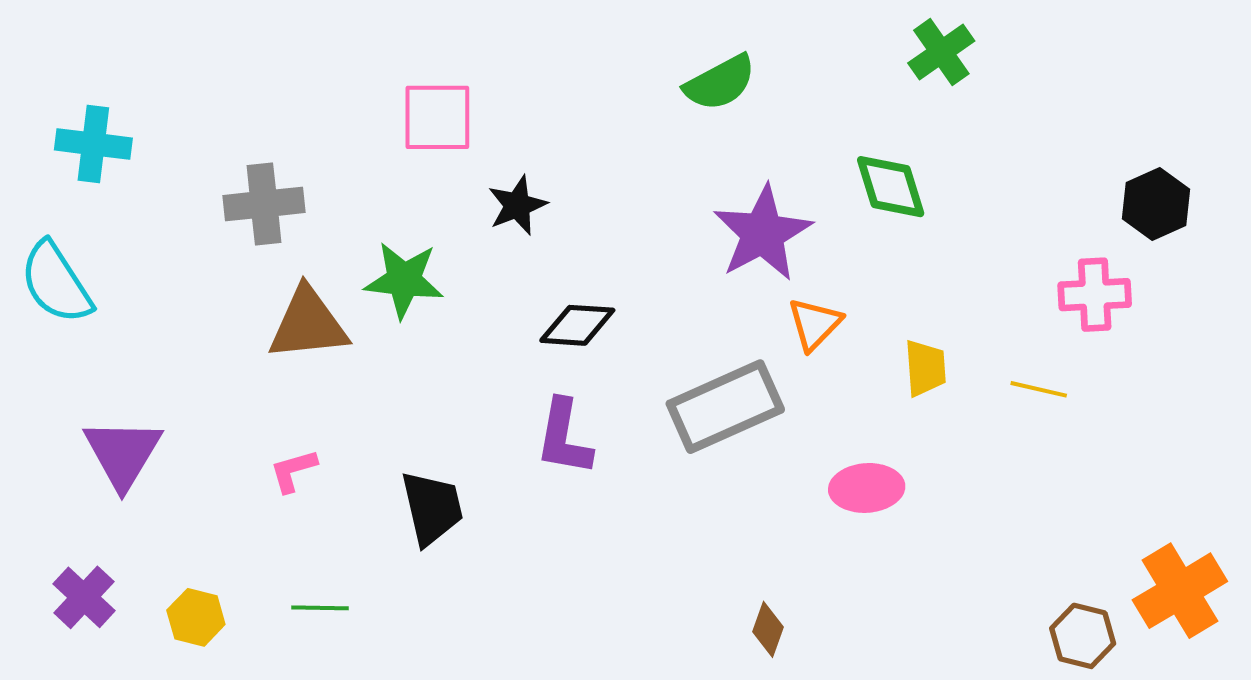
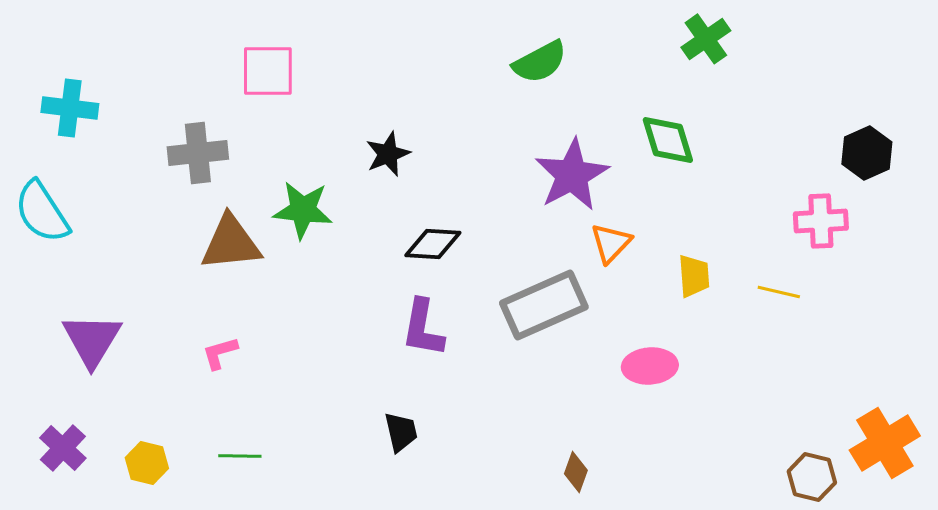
pink square: (437, 117) -> (268, 71), moved
black trapezoid: (432, 508) -> (401, 432), moved, size x0.7

